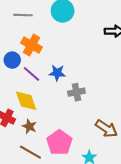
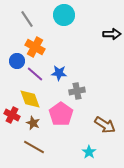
gray line: (23, 15) -> (27, 19), turned 54
pink pentagon: (59, 142) -> (61, 114), moved

